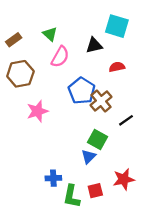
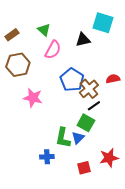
red semicircle: (117, 67) -> (113, 79), moved
pink star: (37, 111) -> (33, 98), turned 30
black line: (126, 120) -> (94, 106), moved
green L-shape: (71, 196) -> (63, 138), moved

